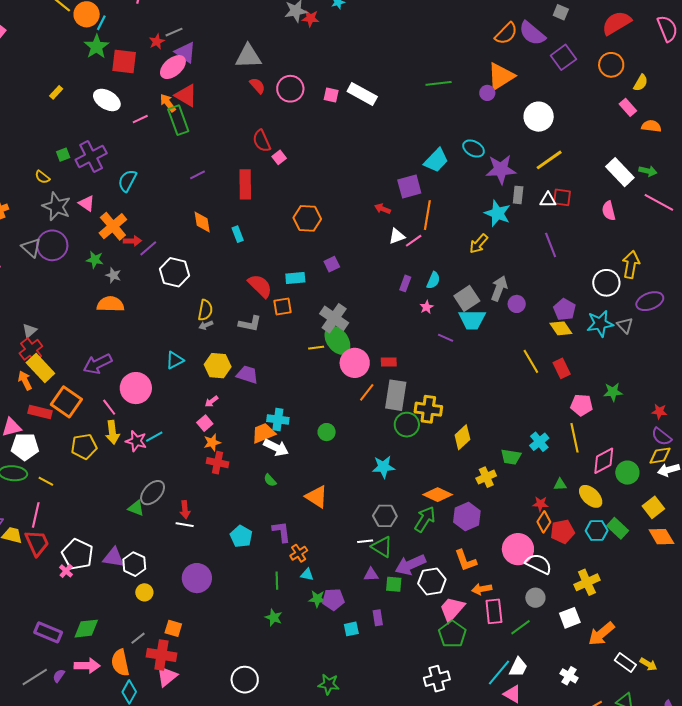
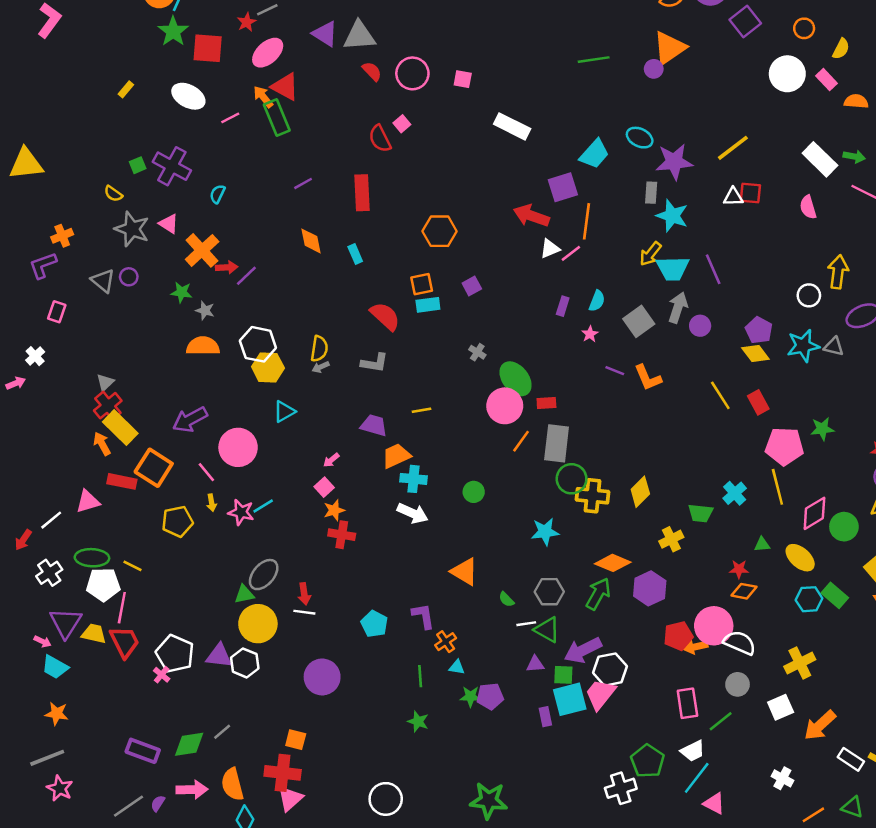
purple triangle: (185, 52) -> (325, 34), moved
orange circle: (611, 65) -> (804, 28), size x0.7
white rectangle: (362, 94) -> (512, 126), moved
white circle: (539, 117) -> (787, 74), moved
purple cross: (91, 157) -> (172, 166), turned -32
pink square: (279, 157) -> (402, 124), moved
cyan semicircle: (127, 181) -> (217, 194), size x0.7
gray rectangle: (518, 195) -> (651, 193), moved
red arrow: (383, 209) -> (531, 216), size x1.8
purple circle: (52, 245) -> (129, 277), size x0.5
purple line: (551, 245) -> (713, 269), moved
white hexagon: (174, 272) -> (258, 344), moved
white circle: (606, 283) -> (809, 295), size x0.7
orange square: (282, 307) -> (422, 284), moved
gray cross: (334, 318) -> (477, 352), size x0.5
cyan trapezoid: (472, 320) -> (673, 268), moved
gray triangle: (625, 325) -> (834, 347), turned -30
green ellipse: (337, 340) -> (516, 379), moved
yellow line: (316, 348) -> (421, 410), moved
yellow hexagon: (218, 366) -> (268, 367), moved
pink pentagon: (582, 405) -> (784, 446), size x1.4
yellow cross: (428, 409) -> (593, 496), moved
yellow arrow: (112, 432) -> (212, 503), size x0.6
orange trapezoid: (263, 433) -> (396, 456), moved
white pentagon: (25, 447) -> (103, 585), moved
green semicircle: (270, 480) -> (506, 599), moved
green triangle: (136, 508) -> (244, 594), turned -30
orange diamond: (544, 522) -> (744, 591), turned 70
red pentagon: (563, 532) -> (678, 636), moved
orange L-shape: (466, 560) -> (648, 378), moved
orange arrow: (482, 589) -> (696, 647), moved
yellow circle: (144, 592) -> (258, 624), moved, size x1.8
pink trapezoid: (452, 609) -> (600, 694), moved
cyan square: (351, 629) -> (570, 699), moved, size x1.8
green pentagon: (452, 634) -> (648, 761), moved
gray line: (138, 638) -> (222, 732), moved
white trapezoid: (518, 667) -> (693, 751), moved, turned 40
green star: (329, 684) -> (489, 800), size x1.4

